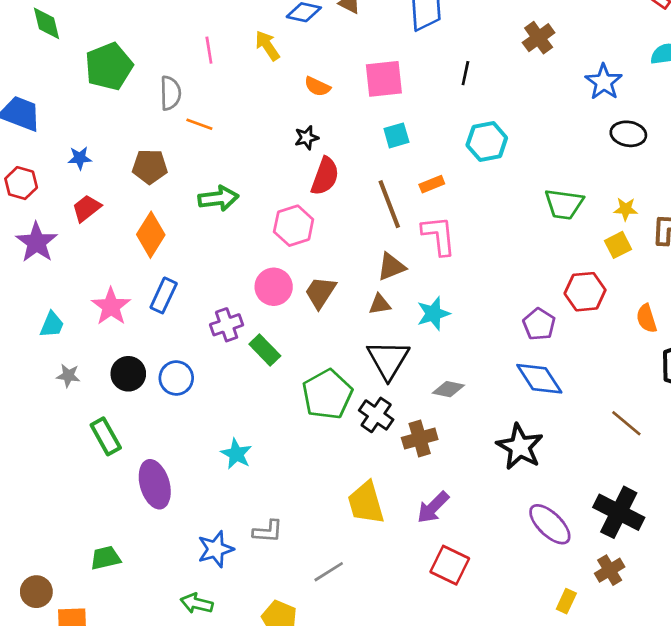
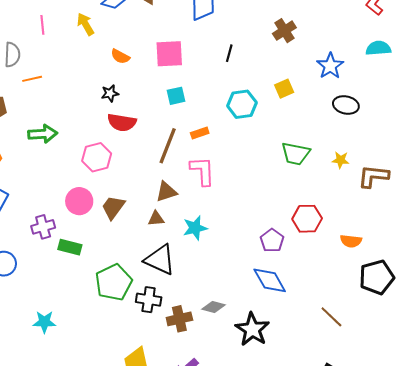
orange line: (199, 124) -> (32, 79), turned -36
red semicircle: (325, 176) -> (122, 122), turned 76
brown line: (389, 204) -> (168, 146), turned 39
yellow square: (618, 245) -> (284, 89), moved
orange semicircle: (647, 318) -> (351, 241), turned -70
green rectangle: (265, 350) -> (70, 247), turned -35
black triangle: (388, 360) -> (160, 260), turned -40
gray diamond: (448, 389) -> (213, 307), moved
black cross: (376, 415) -> (149, 300), turned -30
cyan star: (236, 454) -> (44, 322), turned -30

